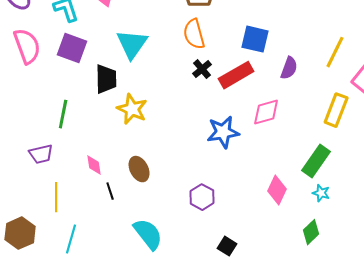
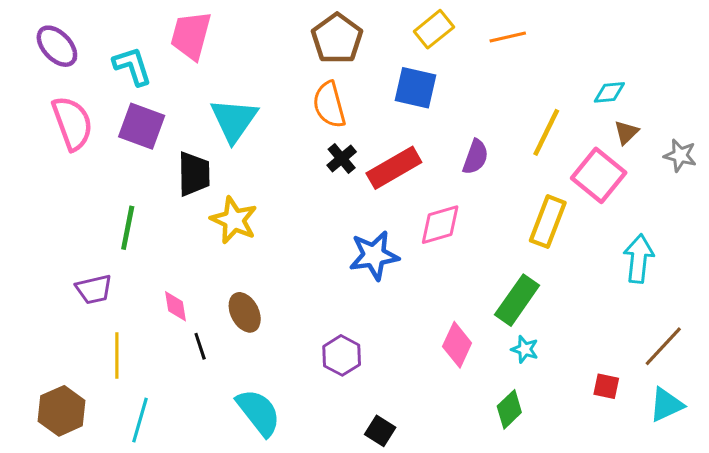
blue square: (255, 39) -> (415, 88), moved

